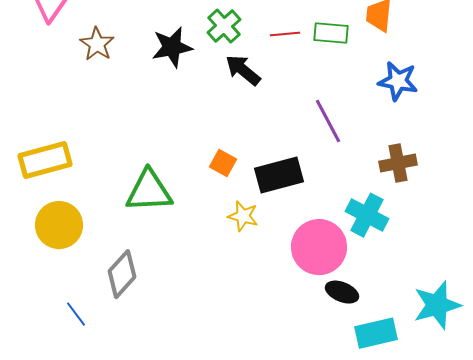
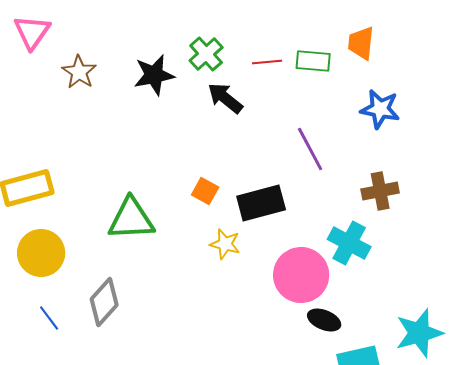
blue line: (76, 314) -> (49, 318), moved

